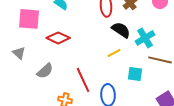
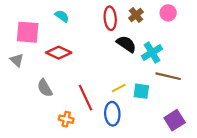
gray triangle: (19, 53) -> (17, 60), moved
yellow line: (114, 53) -> (119, 88), moved
gray semicircle: (45, 71) -> (45, 88), turned 102

